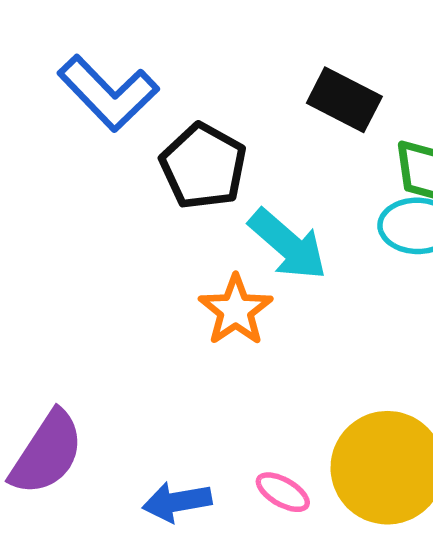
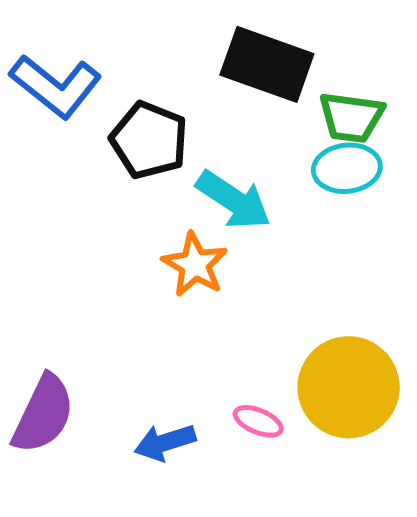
black rectangle: (344, 100) -> (267, 64), size x1.4

